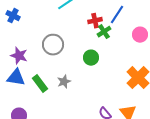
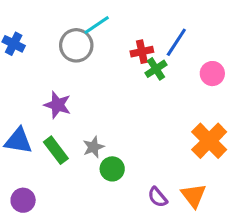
gray circle: (53, 45) -> (76, 45), moved
purple star: (19, 56) -> (57, 105), moved
green circle: (91, 58) -> (112, 169), moved

